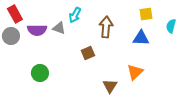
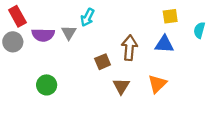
brown arrow: (106, 27) -> (129, 48), moved
gray triangle: (59, 28) -> (69, 33), turned 40
brown triangle: (110, 86) -> (121, 86), moved

